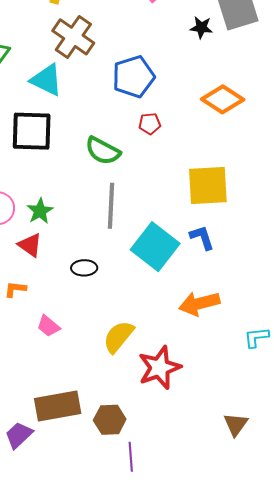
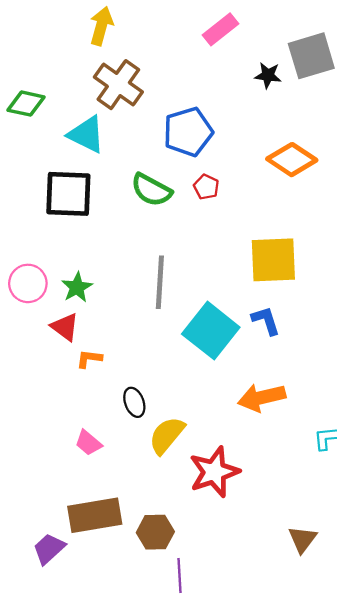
red pentagon: (150, 124) -> (206, 187), turned 30
green semicircle: (103, 151) -> (151, 190), moved
black ellipse: (84, 268) -> (134, 402), moved, turned 70
orange L-shape: (15, 289) -> (89, 359), moved
pink trapezoid: (48, 326) -> (88, 443), moved

